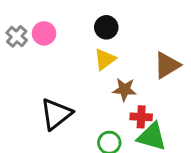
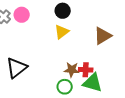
brown star: (124, 90) -> (72, 70), moved
black triangle: (56, 114) -> (17, 68), moved

